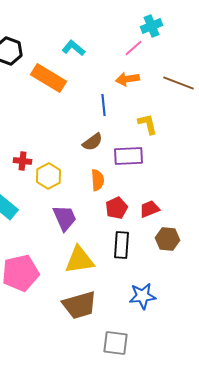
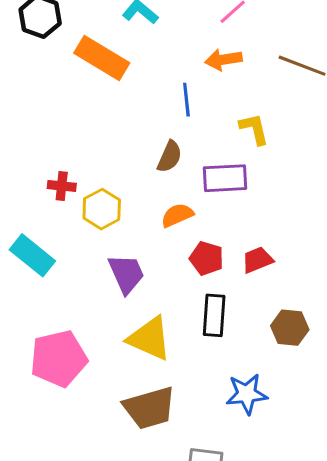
brown semicircle: (92, 142) -> (170, 157), turned -30
orange semicircle: (98, 180) -> (177, 215), turned -110
red pentagon: (116, 208) -> (207, 258), turned -30
brown hexagon: (168, 239) -> (290, 328), moved
yellow triangle: (80, 260) -> (149, 338), turned 32

